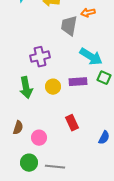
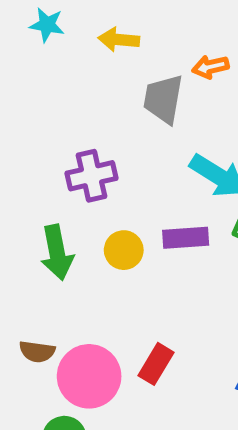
red rectangle: (72, 123) -> (156, 364), moved, turned 56
brown semicircle: (18, 128) -> (37, 352), turned 80
pink circle: (39, 138) -> (89, 376), size x1.6

